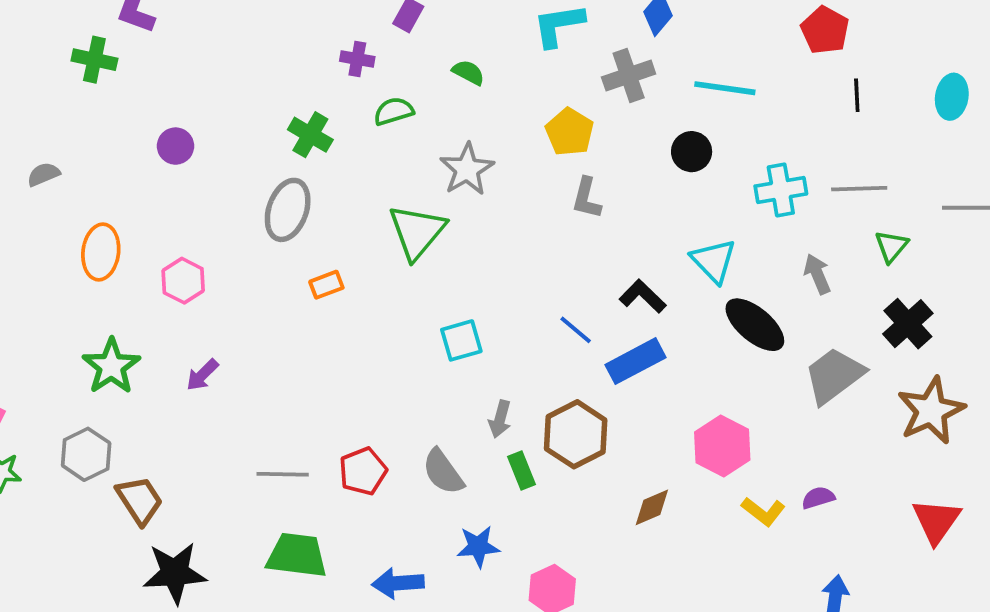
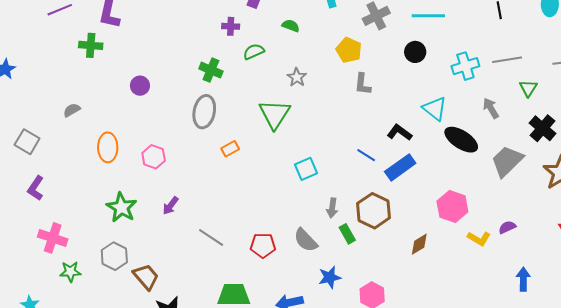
gray star: (467, 169) -> (297, 77), size x0.7
red pentagon: (363, 471) -> (263, 245), turned 30
gray line: (283, 474) -> (211, 238), moved, turned 40

